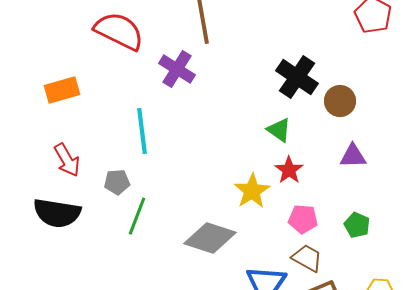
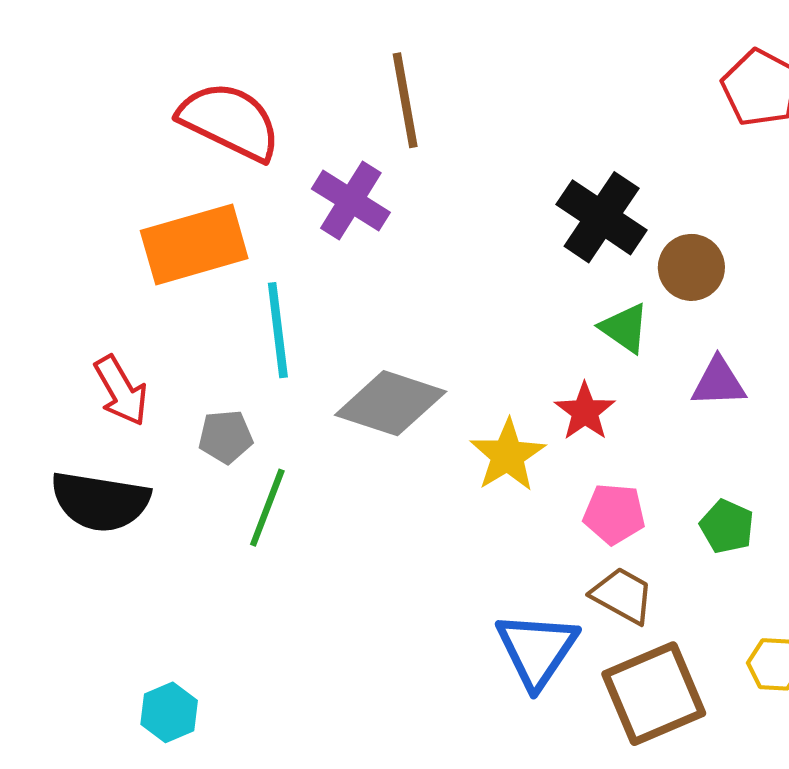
orange rectangle: (62, 90) -> (194, 244), moved, size x1.4
green triangle: (279, 130) -> (625, 328), moved
gray diamond: (210, 238) -> (391, 403), moved

